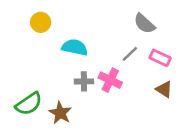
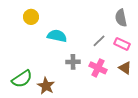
gray semicircle: (144, 24) -> (121, 18), moved, turned 36
pink cross: (110, 80) -> (98, 68), moved
gray cross: (84, 81) -> (73, 62), moved

